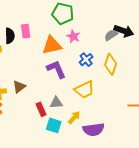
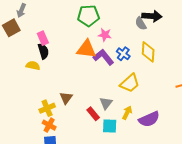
pink rectangle: (26, 31) -> (43, 38), moved
gray semicircle: (111, 35) -> (141, 24), turned -72
orange triangle: (52, 45) -> (86, 49), turned 35
purple L-shape: (56, 69) -> (103, 57), moved
gray triangle: (56, 103) -> (106, 103), turned -32

